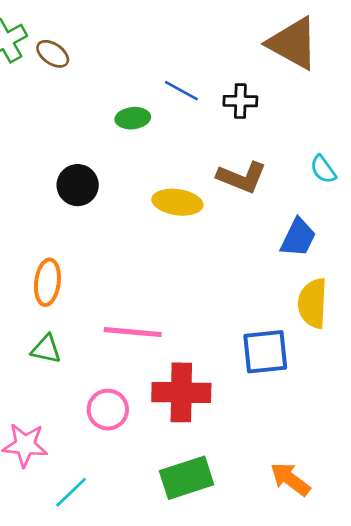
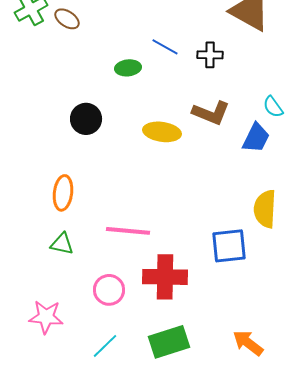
blue trapezoid: (298, 238) -> (256, 138), moved
cyan line: (71, 492) -> (105, 346), moved

